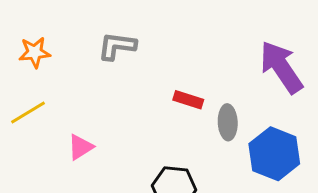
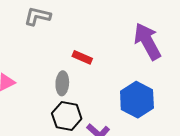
gray ellipse: (228, 122) -> (62, 83), moved

